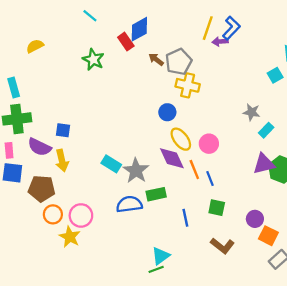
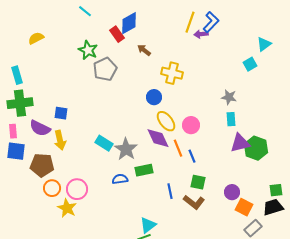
gray pentagon: (179, 62) -> (105, 69), moved
cyan rectangle: (266, 130) -> (231, 119), moved, turned -48
blue semicircle: (129, 204) -> (120, 179), size x0.7
brown L-shape: (222, 246) -> (194, 202), moved

